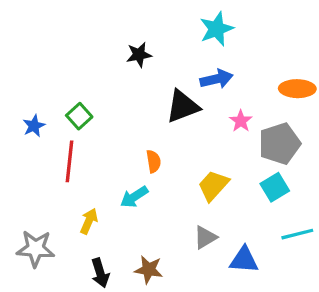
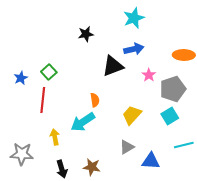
cyan arrow: (134, 197) -> (83, 122), size x1.4
yellow arrow: (89, 221) -> (55, 137), turned -35

